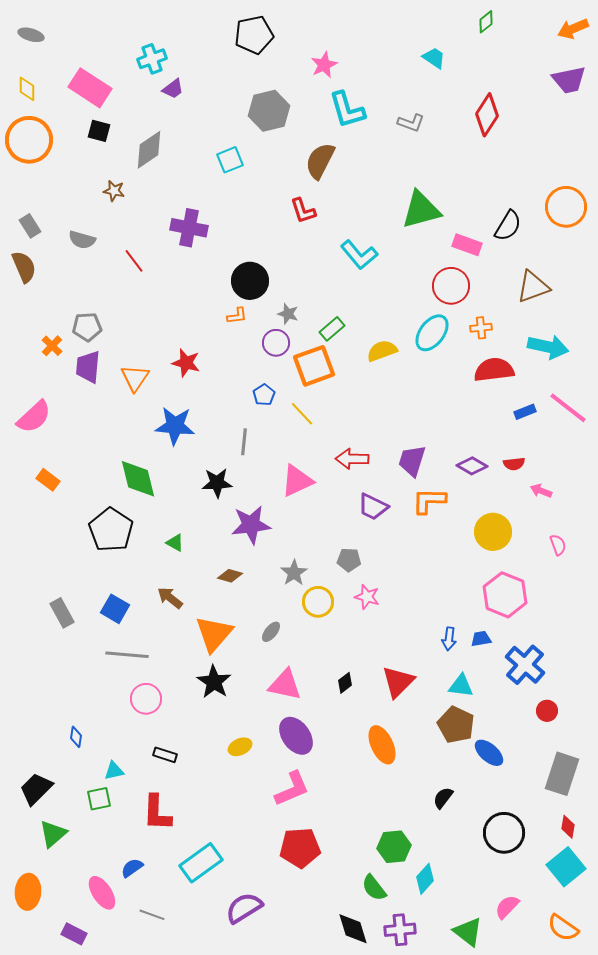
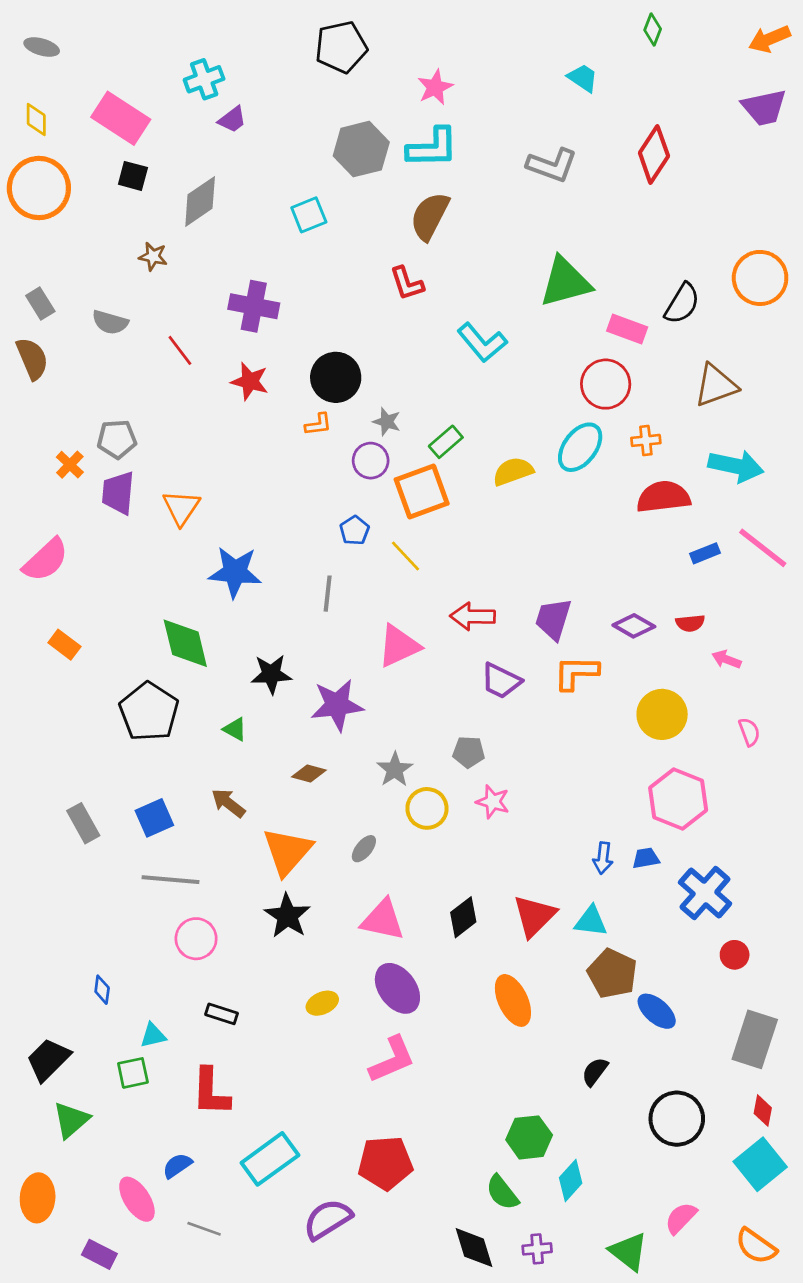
green diamond: (486, 22) -> (653, 30), turned -30
cyan L-shape: (347, 110) -> (432, 148), moved, turned -75
gray L-shape: (411, 123) -> (552, 165), size x1.4
red star: (186, 363) -> (250, 381), moved
black star: (217, 483) -> (271, 674), moved
blue square: (115, 609) -> (154, 818), turned 36
black diamond: (345, 683) -> (463, 917), size x1.4
cyan triangle: (461, 686) -> (591, 921), moved
red pentagon: (300, 848) -> (385, 1163), moved
purple cross: (400, 930) -> (537, 1249), size x0.7

